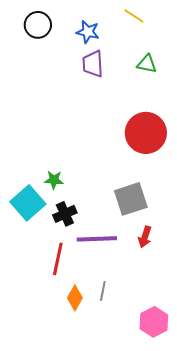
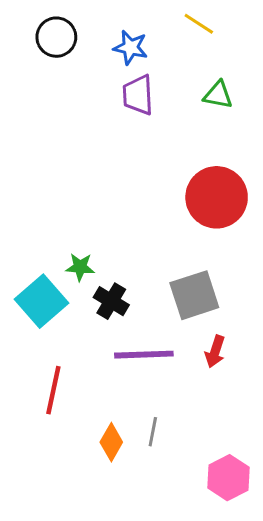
black cross: (65, 214) -> (111, 301), moved, turned -35
red line: (58, 259) -> (53, 390), moved

